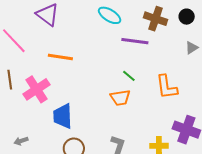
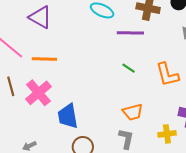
orange line: (60, 57) -> (44, 59), moved
orange trapezoid: (120, 98) -> (133, 112), moved

